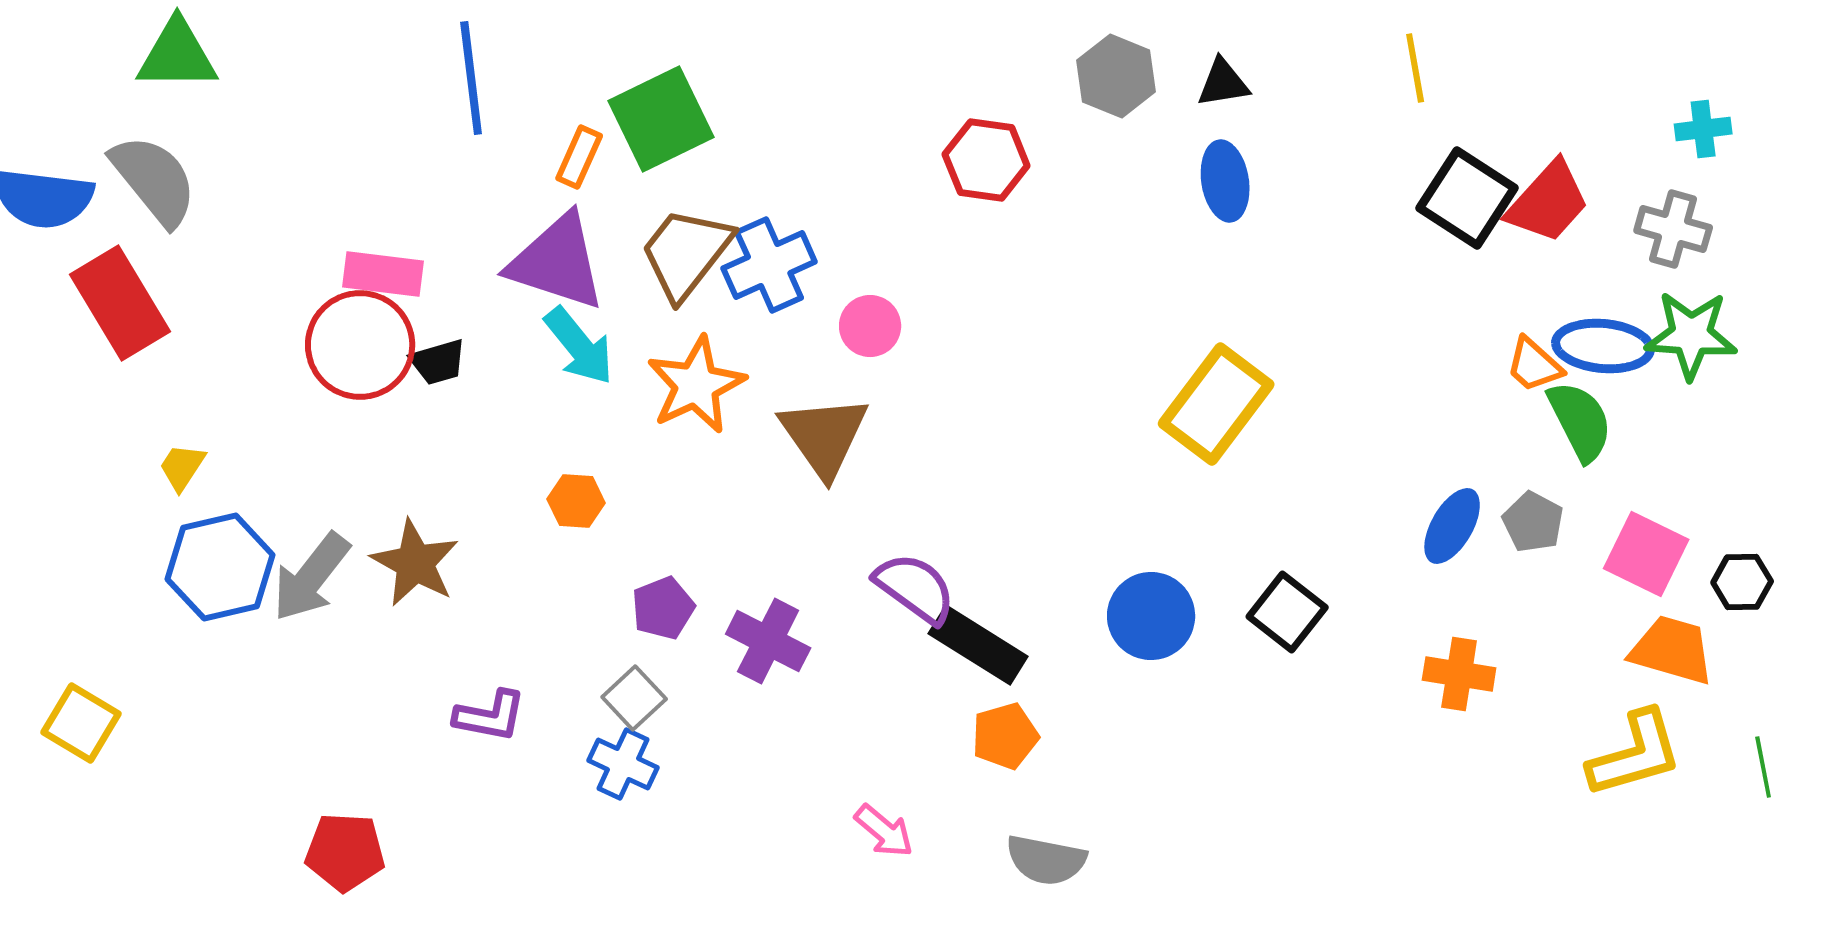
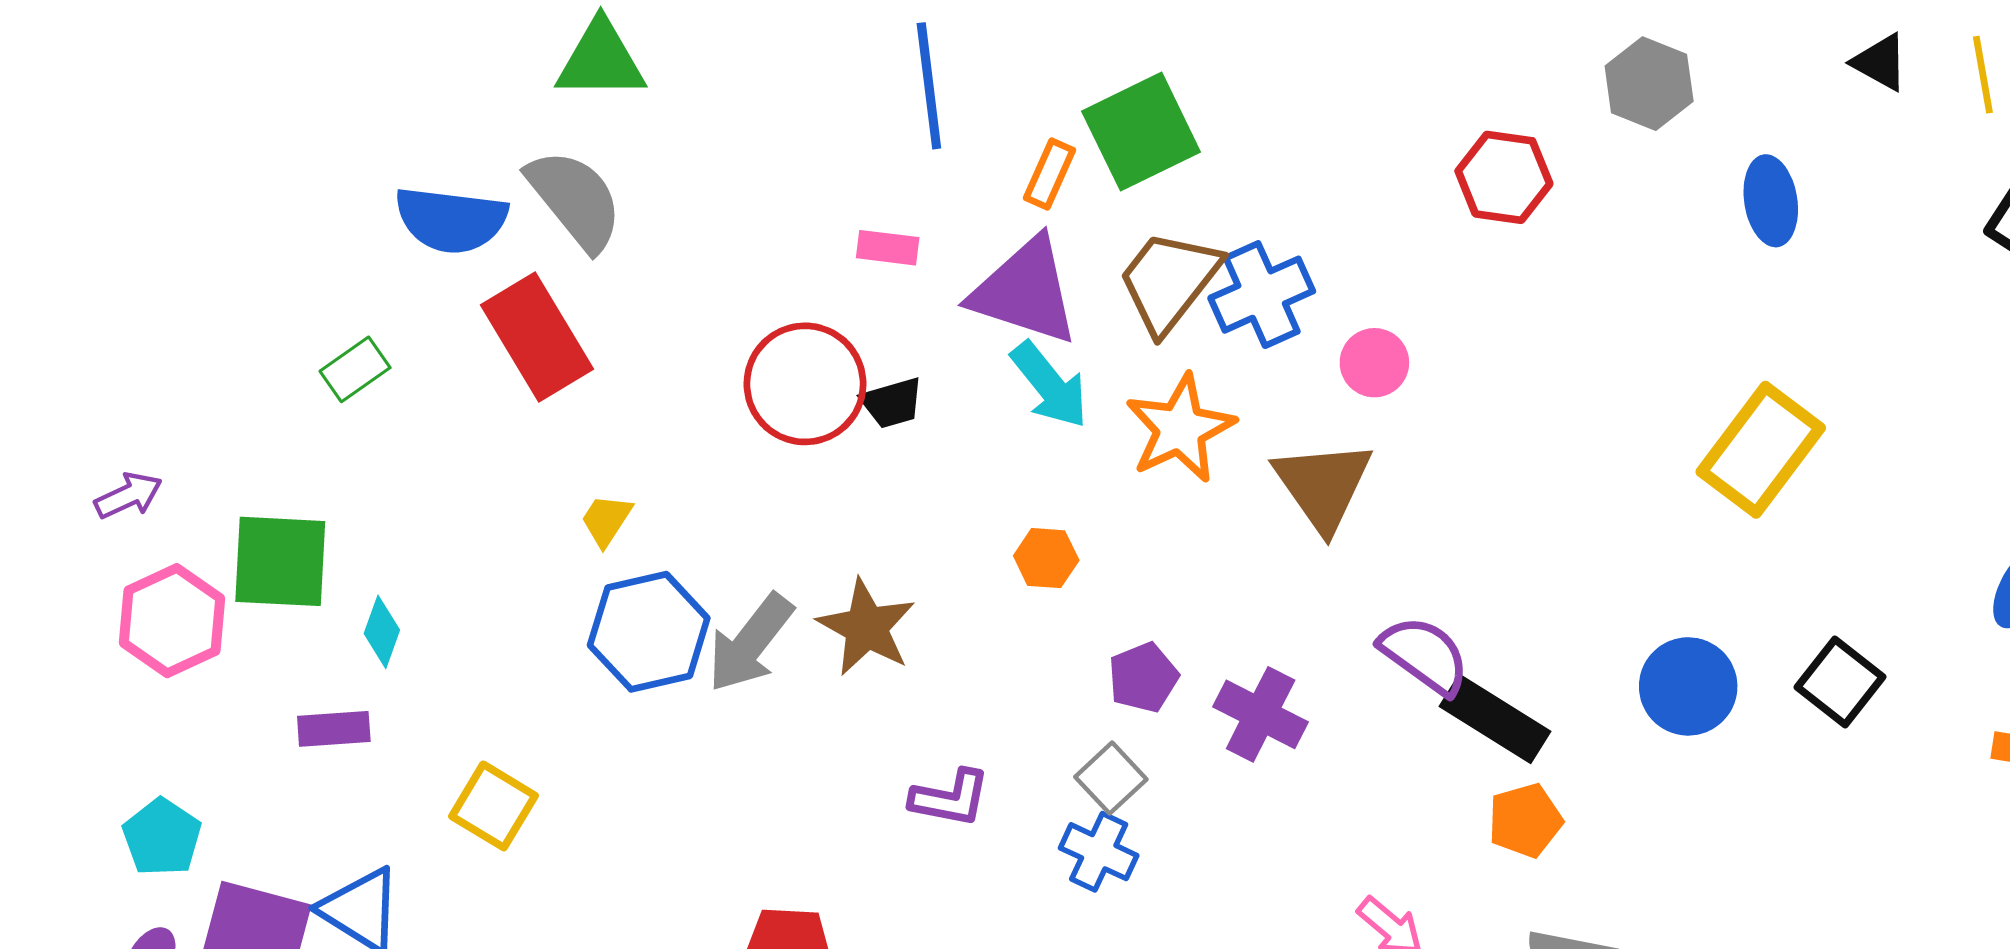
black triangle: (1223, 83) -> (1880, 62), moved, turned 38
pink rectangle: (383, 274) -> (888, 248), moved, size x0.7

